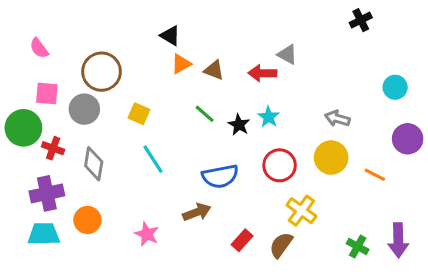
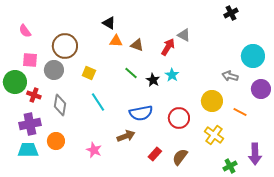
orange triangle: (181, 64) -> (116, 41), turned 32
red arrow: (262, 73) -> (168, 47), turned 120
cyan circle: (395, 87) -> (253, 56), size x1.5
gray arrow: (337, 118) -> (230, 76), moved
red circle: (280, 165) -> (179, 118), moved
yellow cross: (301, 211) -> (214, 135), moved
green cross: (358, 247) -> (230, 166), moved, turned 32

